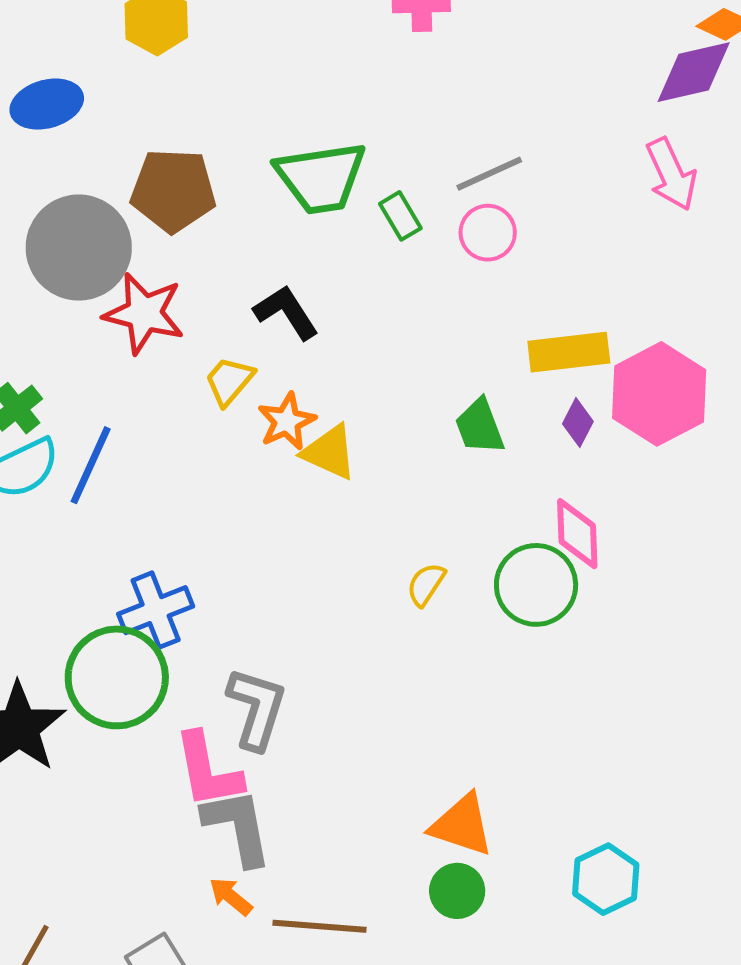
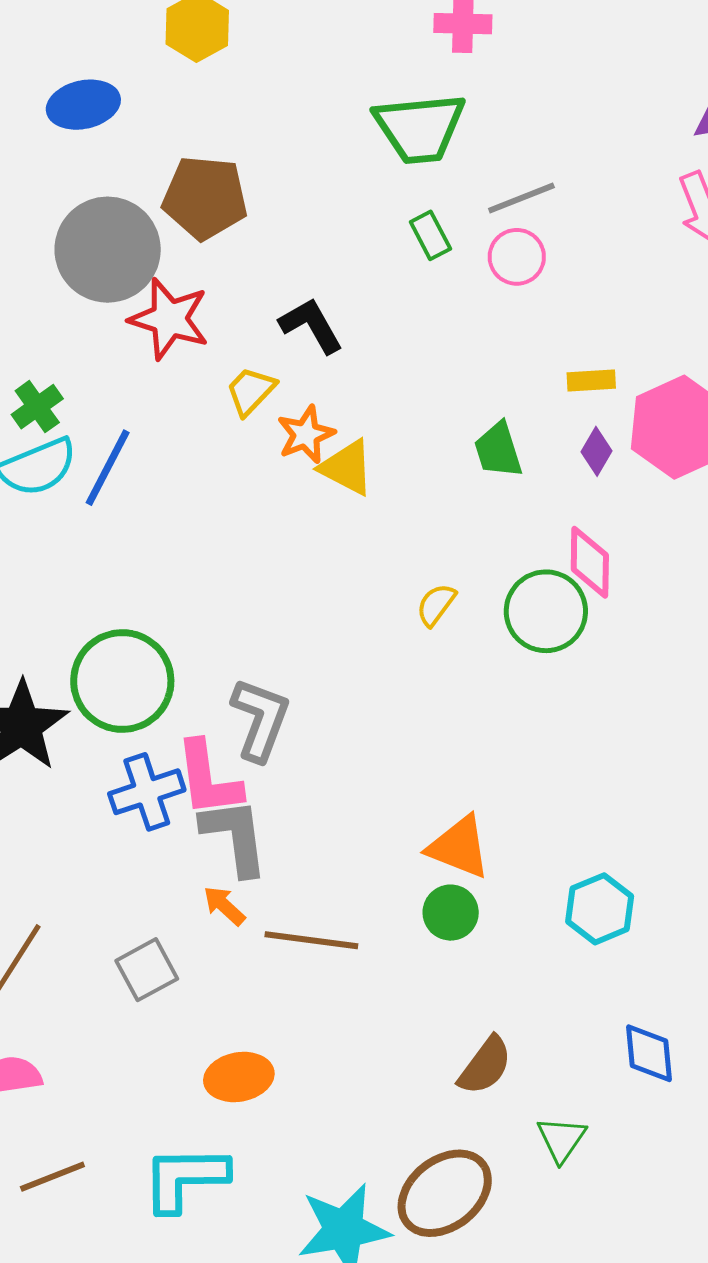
green trapezoid: (321, 178) -> (420, 128), moved
yellow rectangle: (569, 352) -> (591, 381), size x0.6
blue cross: (156, 610) -> (147, 792), moved

